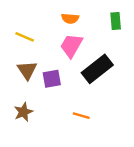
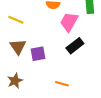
pink trapezoid: (71, 46) -> (69, 22), moved
black rectangle: (97, 69) -> (75, 46), size x0.7

